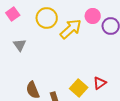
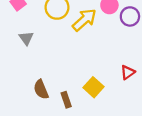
red triangle: (100, 83) -> (128, 72), moved

